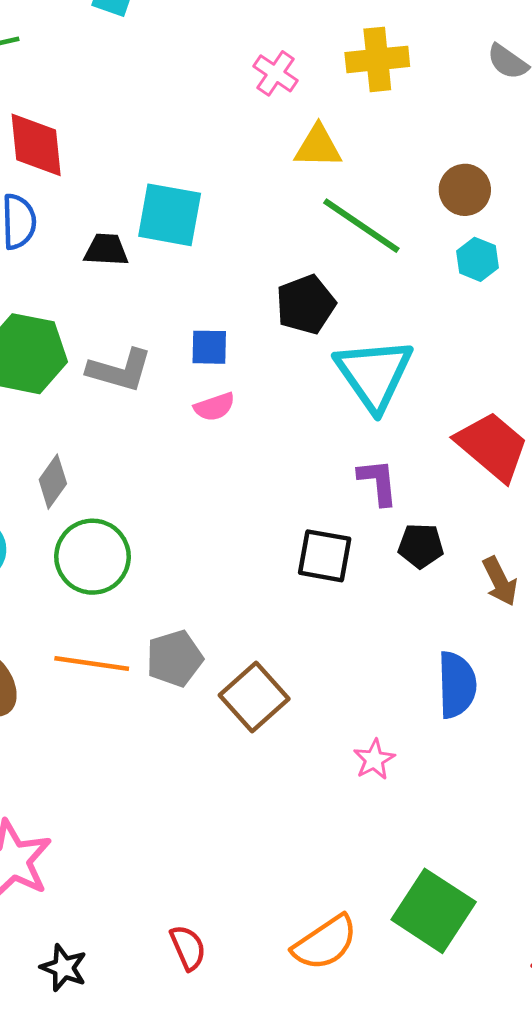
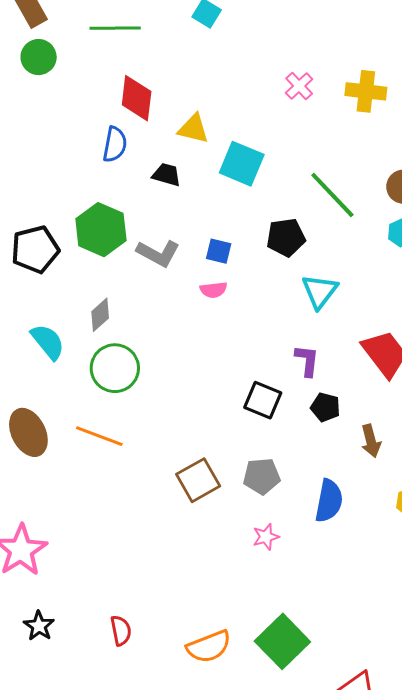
yellow triangle: (318, 147) -> (193, 129), moved
cyan square: (170, 215) -> (242, 164), moved
cyan triangle: (374, 374) -> (320, 291), size x0.7
gray pentagon: (175, 658) -> (262, 476), moved

